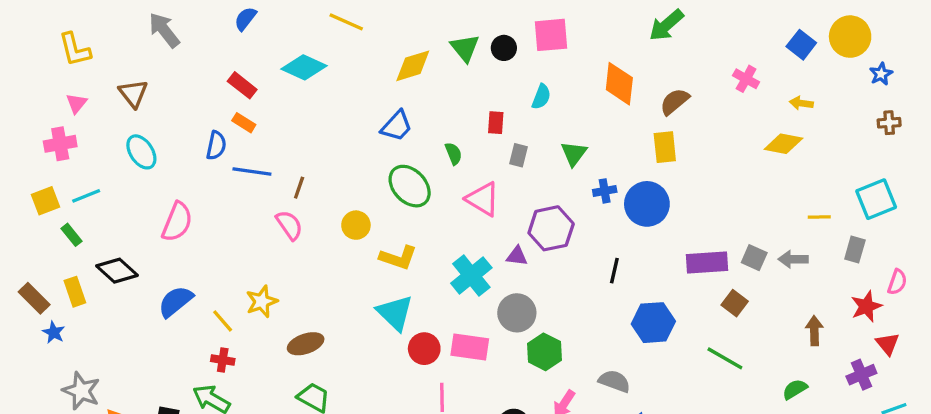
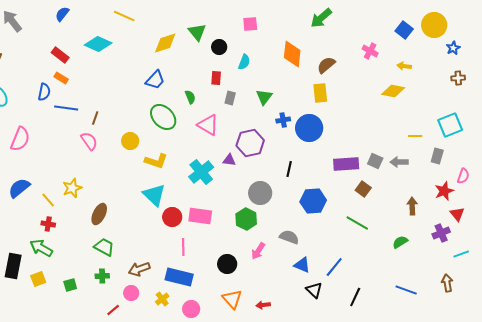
pink square: (551, 35) -> (250, 24), size x0.7
black circle: (504, 48) -> (219, 47), moved
gray circle: (517, 313) -> (260, 193), moved
brown ellipse: (306, 344) -> (99, 214), turned -45

